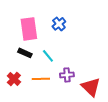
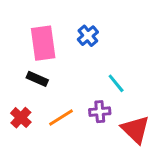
cyan line: (48, 56) -> (116, 83), moved
orange line: (41, 79) -> (61, 118), turned -30

